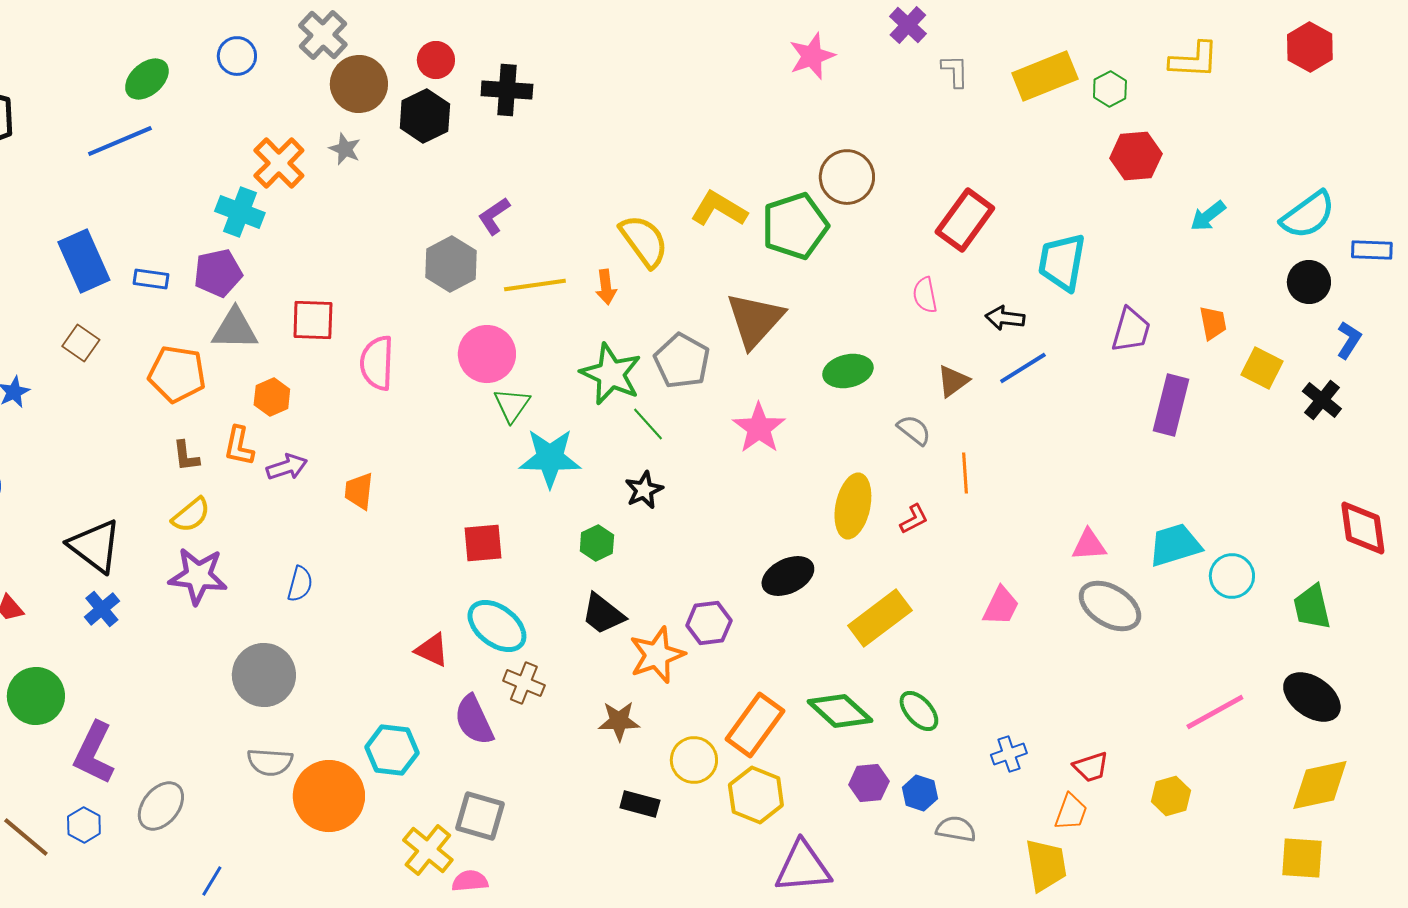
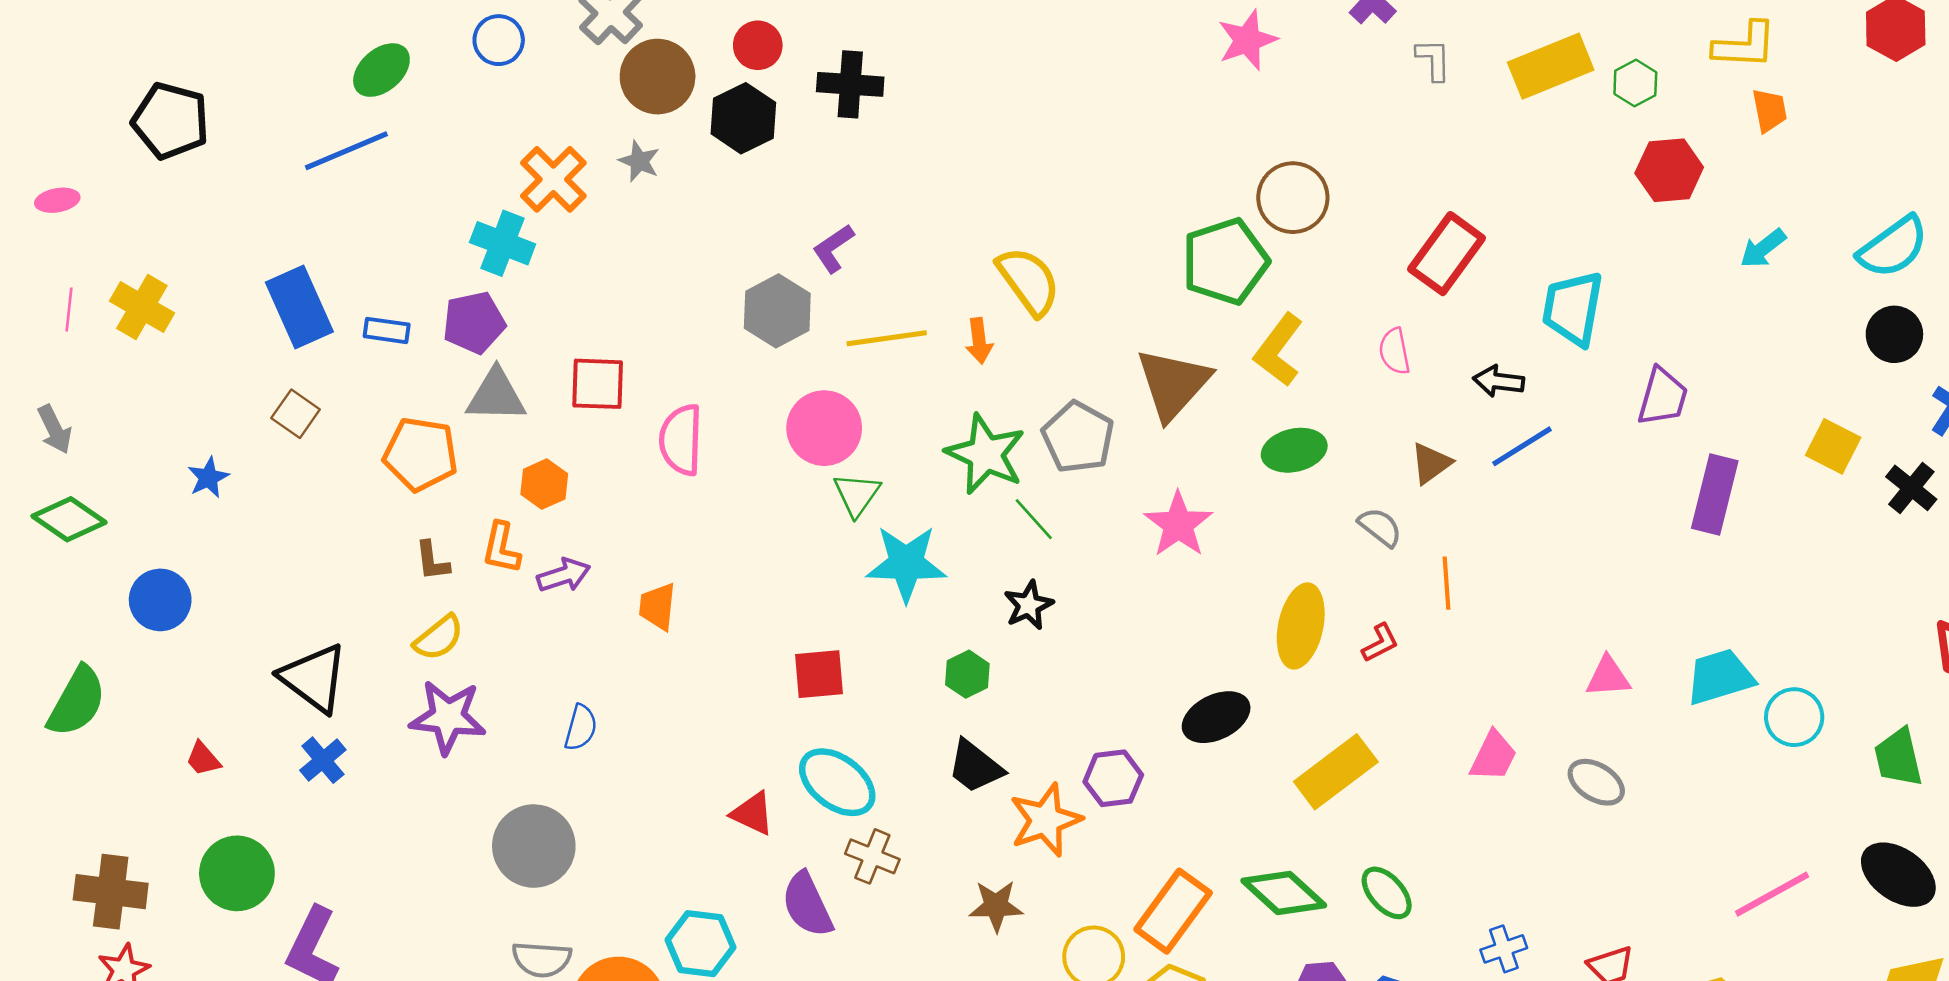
yellow L-shape: (719, 209) -> (1279, 350), moved, turned -84
orange trapezoid: (1213, 323) -> (1769, 110), moved
gray ellipse: (1110, 606) -> (1596, 782), moved, size x0.7

